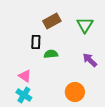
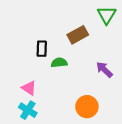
brown rectangle: (52, 21) -> (78, 35), moved
green triangle: (85, 25) -> (107, 15), moved

